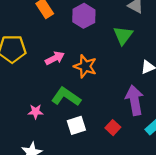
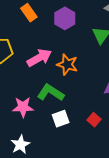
pink arrow: (55, 58) -> (39, 58), size x1.4
pink star: (36, 112) -> (23, 107), size x1.5

